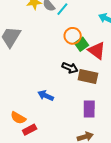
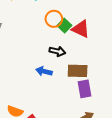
brown rectangle: (88, 76) -> (78, 71), moved
blue arrow: (46, 96) -> (44, 71), moved

